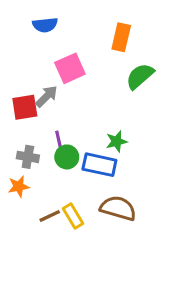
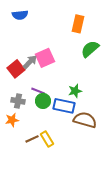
blue semicircle: (45, 25) -> (20, 15), moved
pink square: (70, 68) -> (45, 58), moved
red square: (25, 107) -> (16, 69), turned -30
purple line: (59, 141) -> (38, 91), turned -56
brown semicircle: (118, 208) -> (85, 120), moved

